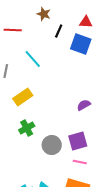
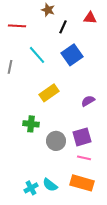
blue square: (81, 44) -> (72, 55), moved, turned 35
yellow rectangle: (23, 97) -> (49, 93), moved
green cross: (27, 128) -> (31, 124), turned 35

